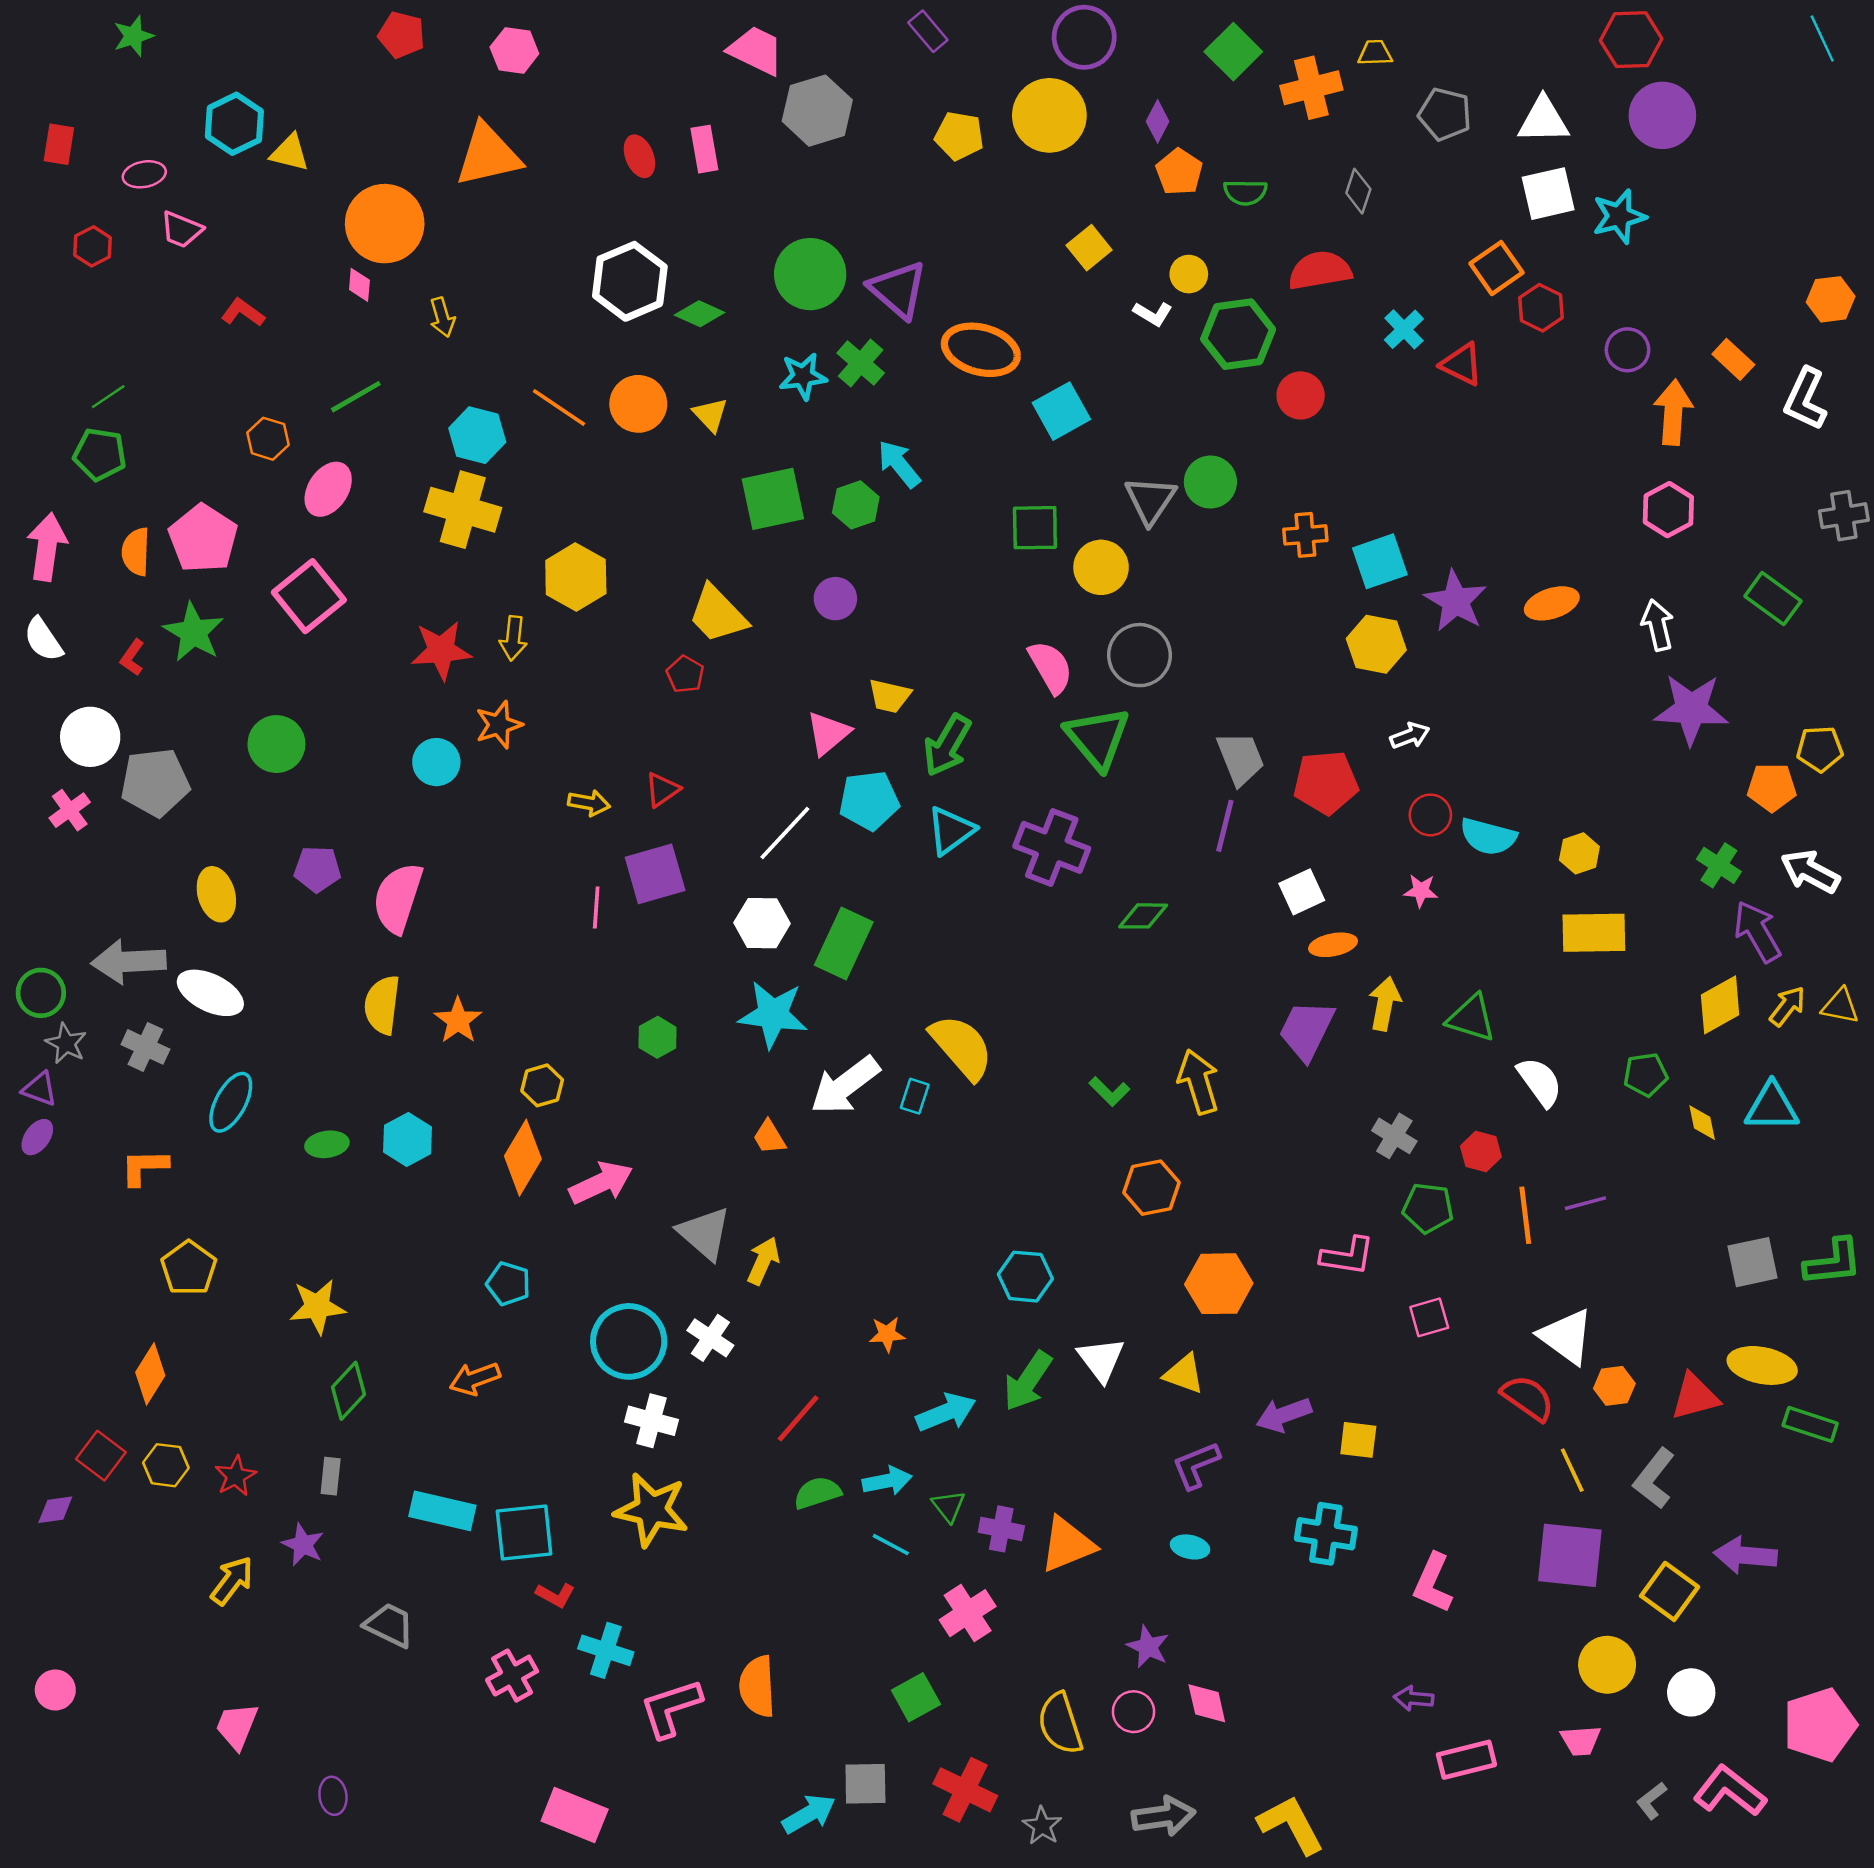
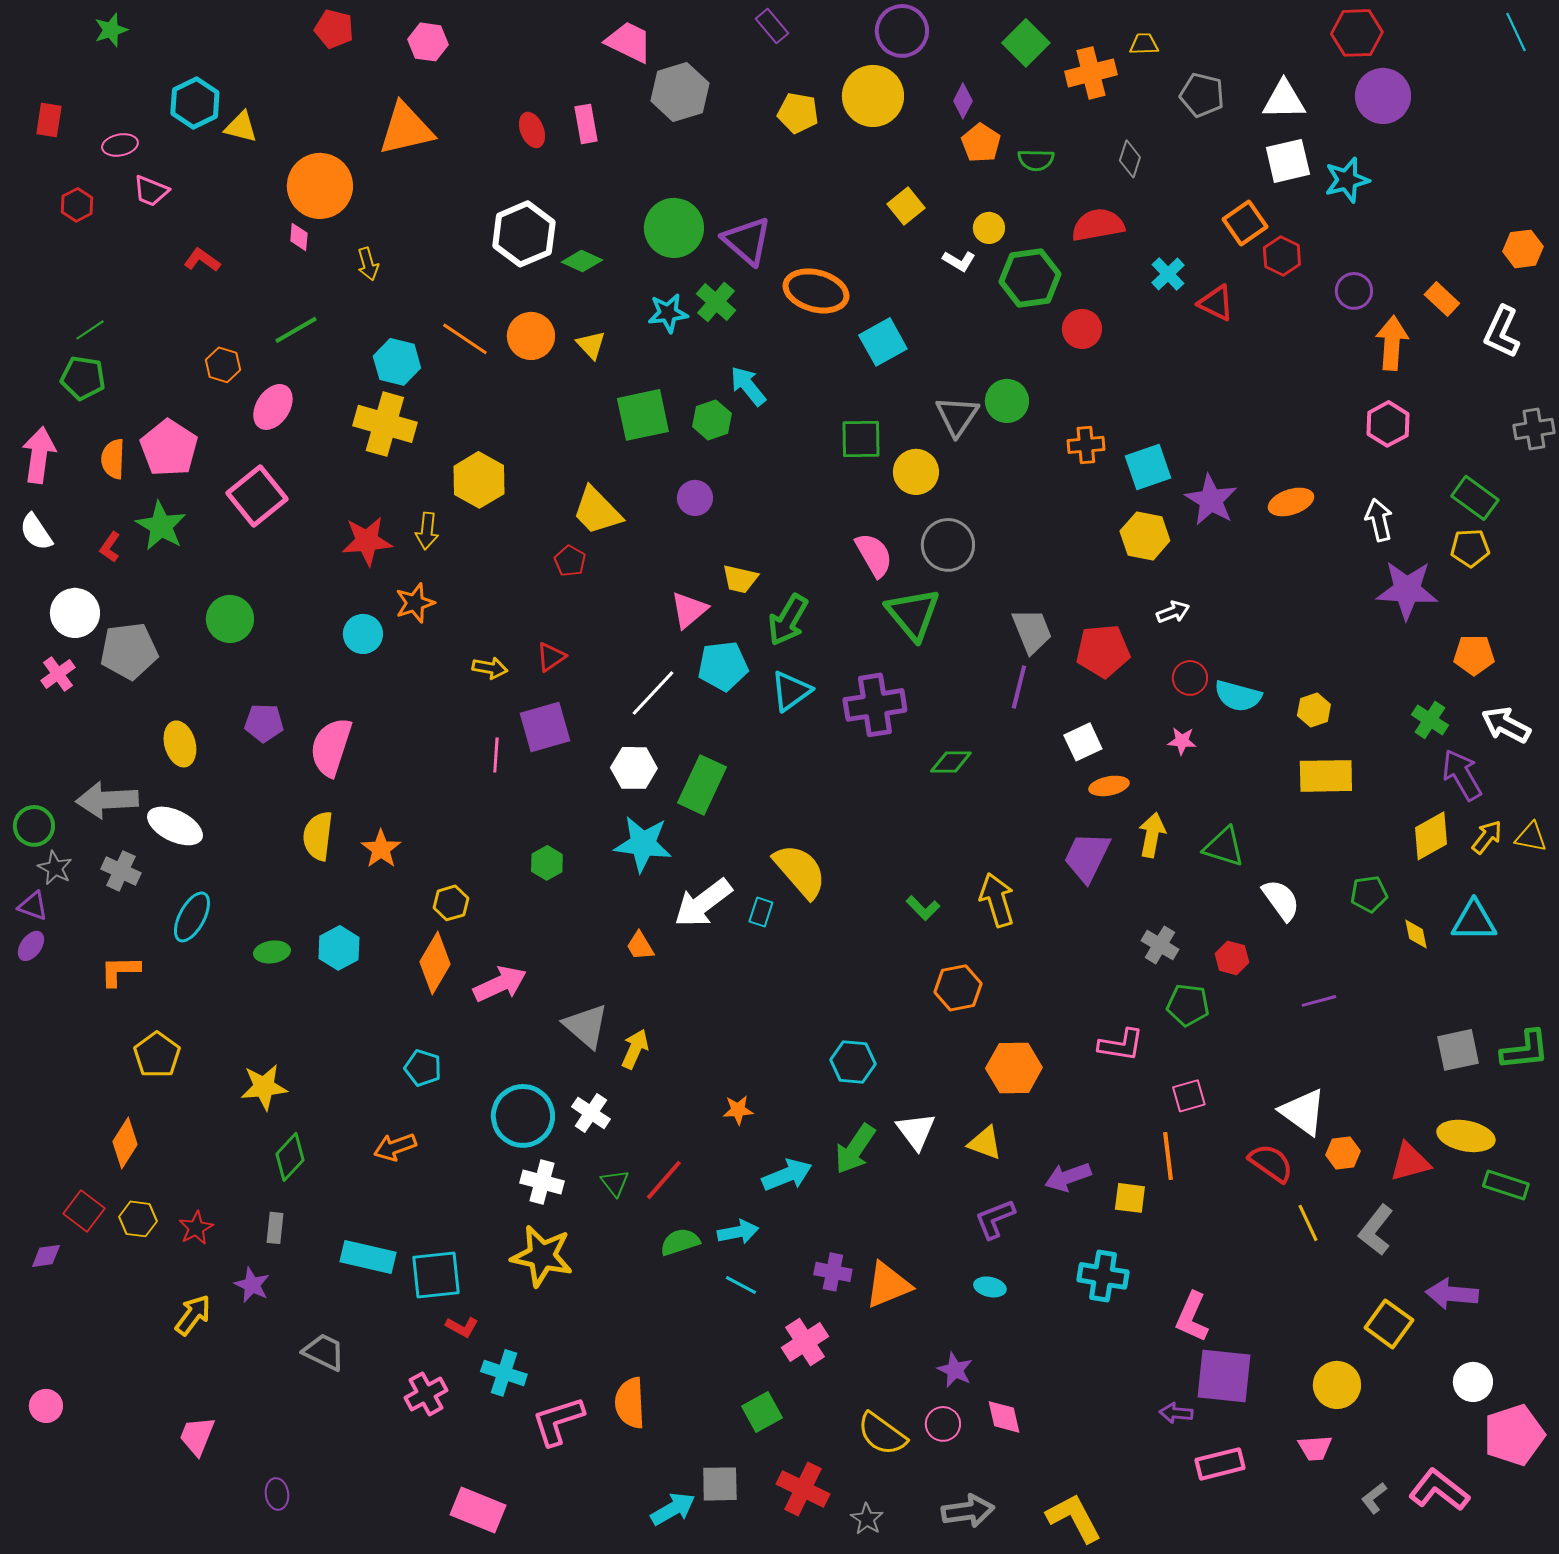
yellow pentagon: (1820, 749) -> (1470, 548), moved
purple cross: (1052, 847) -> (875, 705), turned -30
orange line: (1525, 1215) -> (1168, 1156), moved
green triangle: (948, 1506) -> (615, 1183), moved
purple square: (1570, 1555) -> (1224, 1376), moved
white circle: (1691, 1692) -> (1473, 1382), moved
yellow semicircle: (1060, 1724) -> (882, 1434), turned -36

